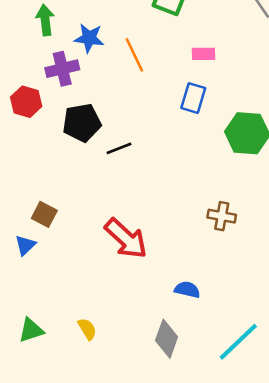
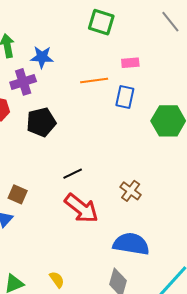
orange line: (134, 55) -> (94, 80), moved, turned -68
black line: (119, 148) -> (73, 174), moved
brown cross: (222, 216) -> (131, 191), moved, turned 30
blue semicircle: (187, 290) -> (131, 244), size x1.8

